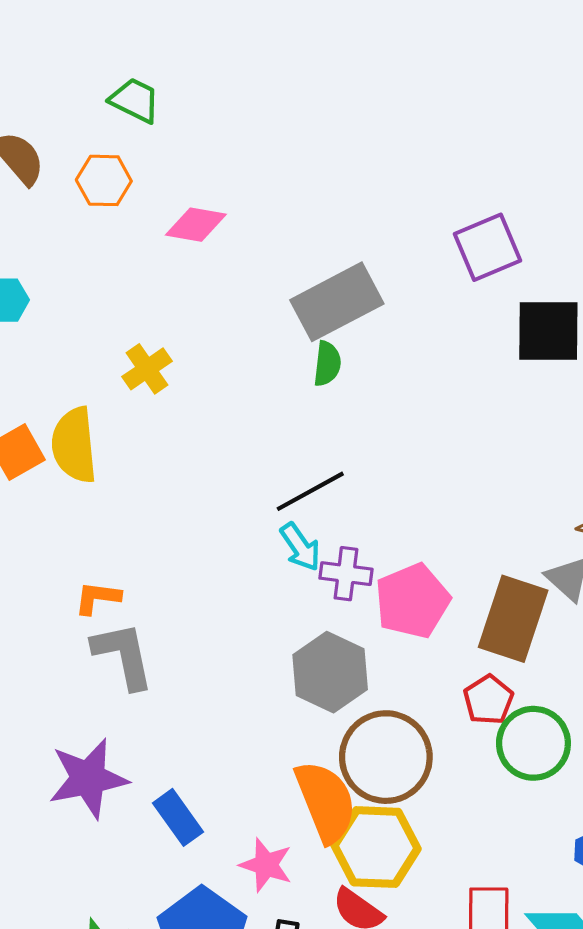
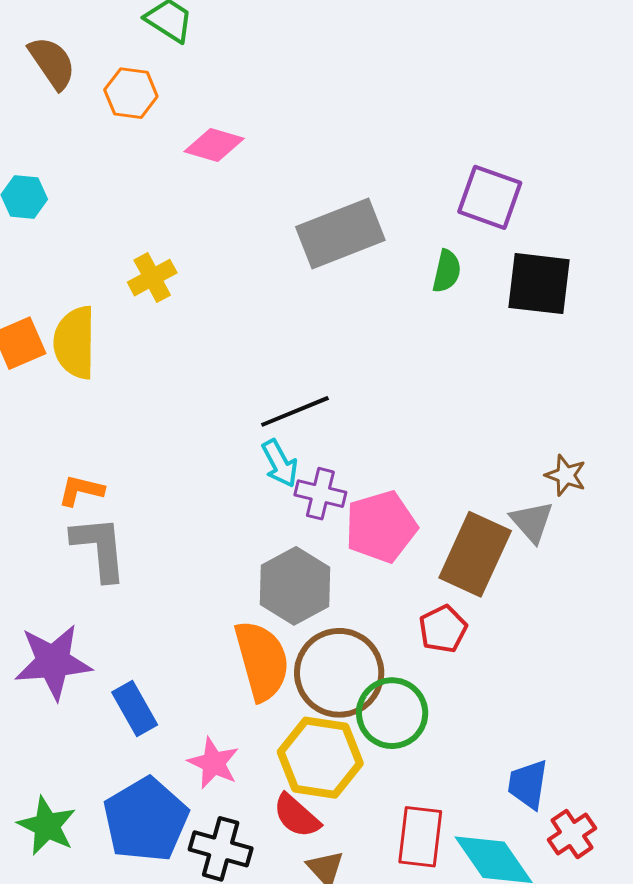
purple square: (487, 247) -> (490, 197), turned 36
green semicircle: (327, 364) -> (447, 271), moved
green circle: (533, 743) -> (392, 713), moved
orange semicircle: (326, 802) -> (262, 661), moved

